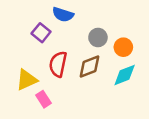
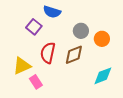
cyan diamond: (125, 75) -> (103, 76), moved

